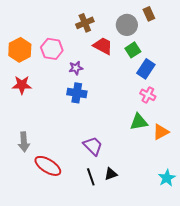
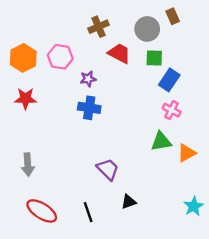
green square: (133, 50) -> (154, 58), turned 35
red ellipse: (48, 166) -> (42, 211), moved
black line: (91, 177) -> (88, 212), moved

